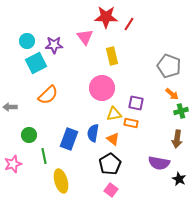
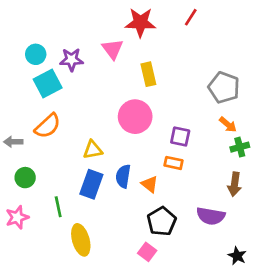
red line: (129, 24) -> (191, 17), moved
orange semicircle: (48, 95) -> (48, 126), moved
yellow triangle: (114, 114) -> (93, 150), moved
green circle: (29, 135) -> (25, 178), moved
black pentagon: (110, 164) -> (162, 221), moved
black star: (179, 179) -> (237, 256), moved

